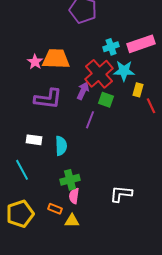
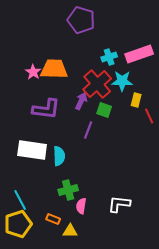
white rectangle: (34, 140) -> (32, 150), size x1.8
cyan line: (22, 170) -> (20, 200), moved
pink semicircle: (74, 196) -> (81, 206), moved

